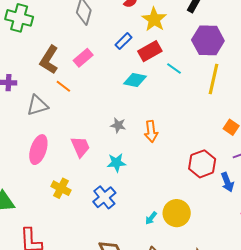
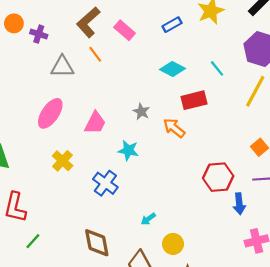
red rectangle: (150, 51) -> (194, 100), moved
pink rectangle: (83, 58) -> (125, 30), turned 66
orange arrow: (151, 132) -> (174, 128), turned 120
pink trapezoid: (80, 147) -> (95, 123), turned 35
blue cross: (104, 197) -> (105, 183), turned -30
yellow circle: (177, 213) -> (173, 244), moved, size x0.7

